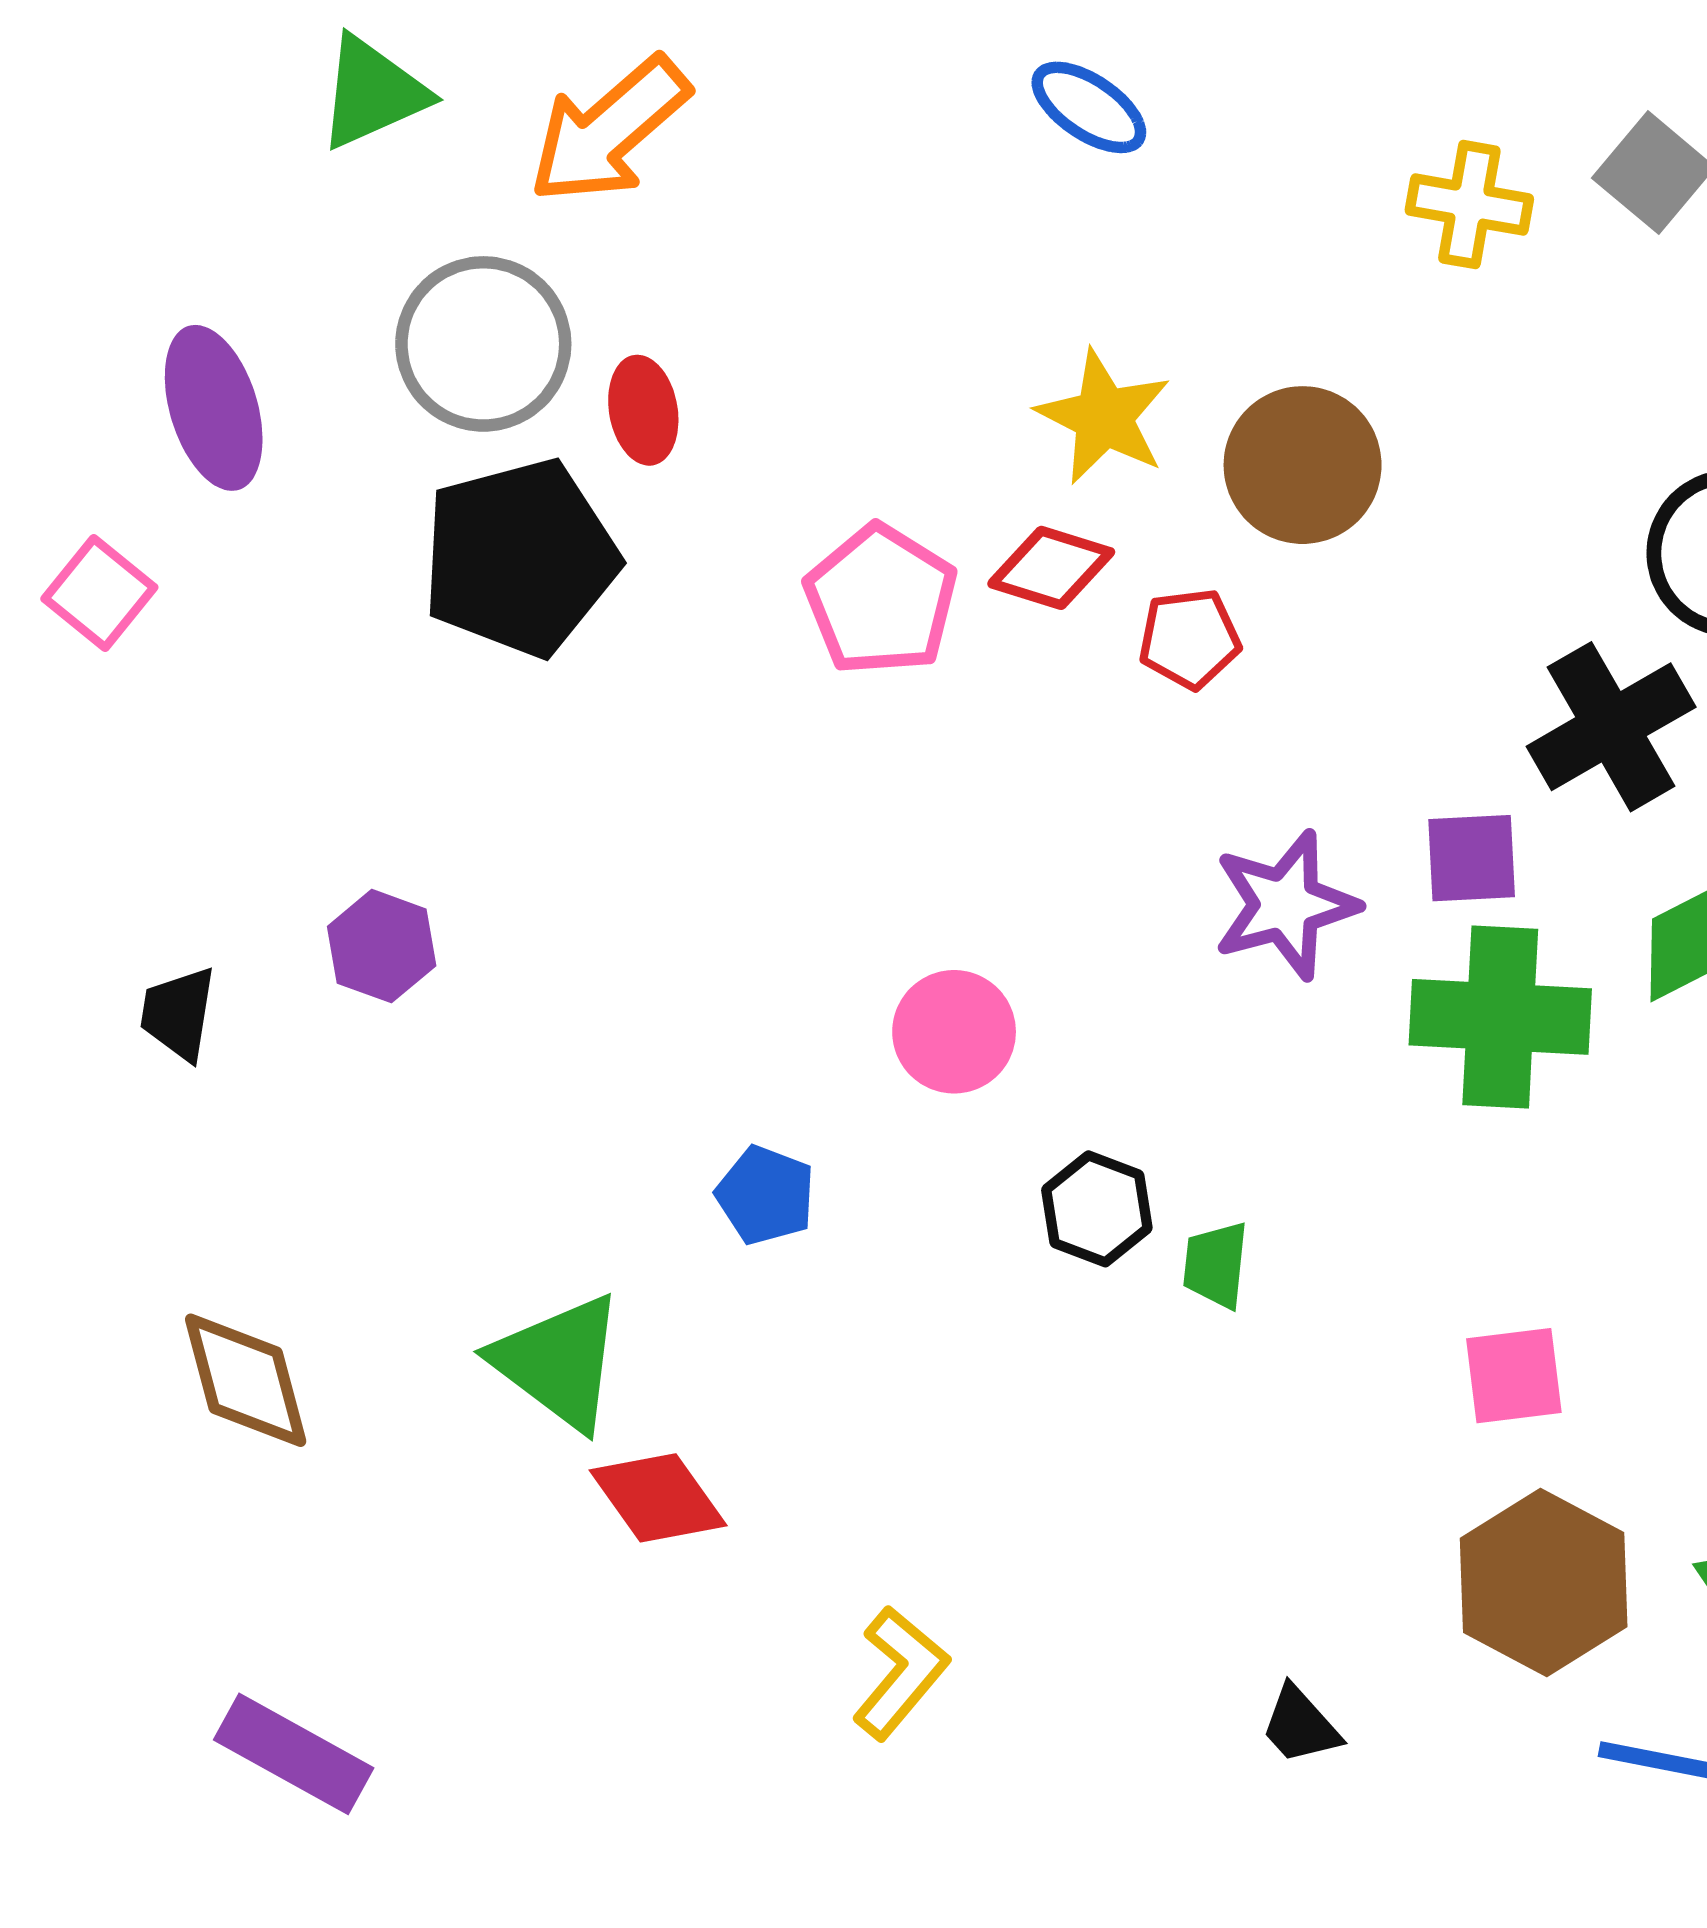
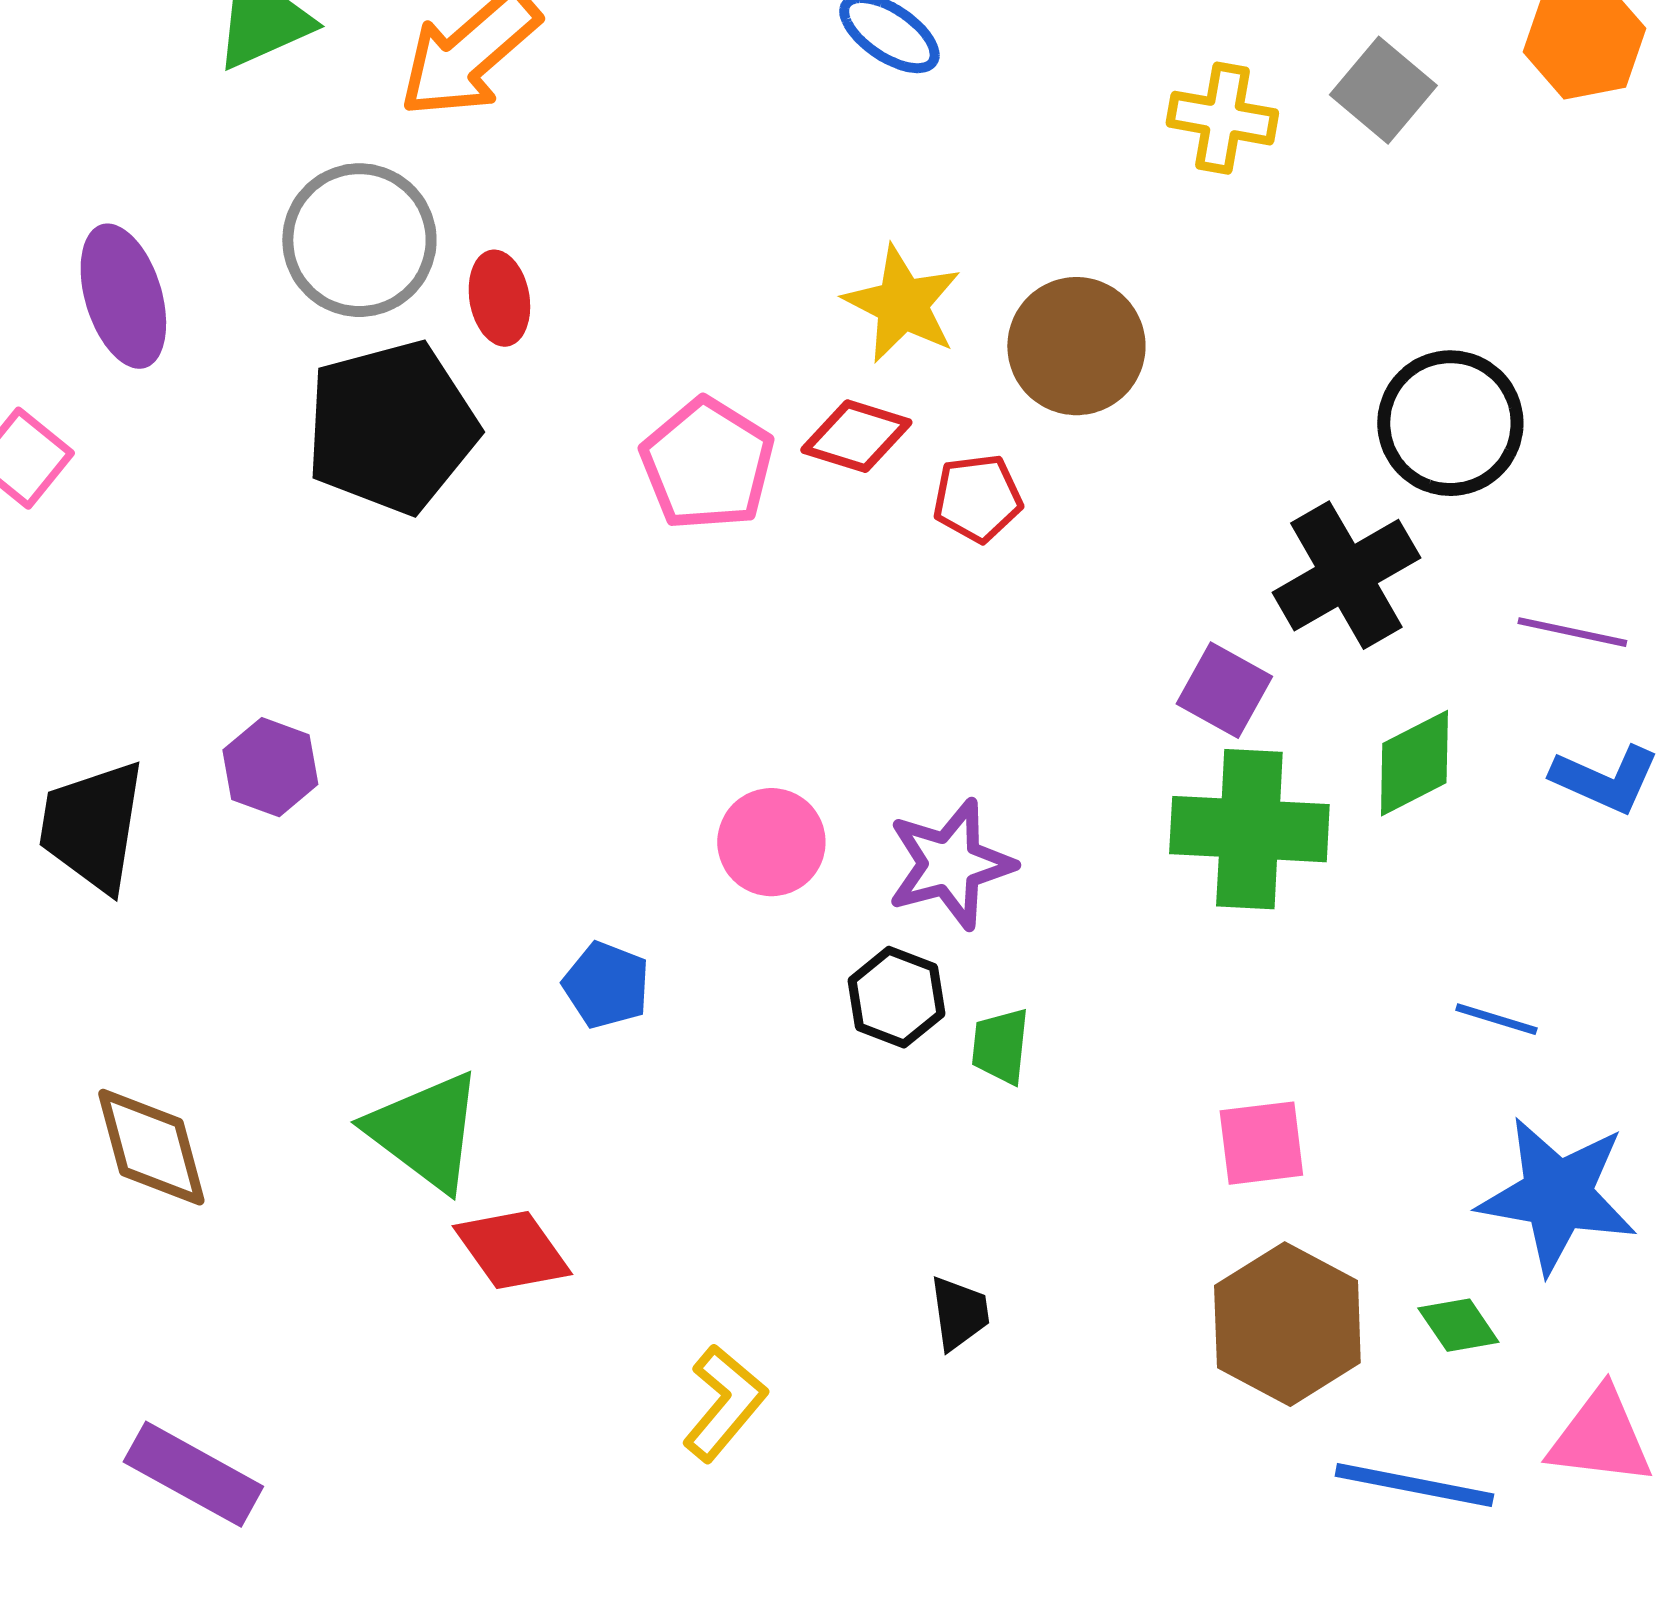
purple square: (1472, 858) -> (1224, 690), turned 32
purple star: (1285, 905) -> (950, 864), moved
black trapezoid: (178, 1013) -> (92, 826), size x1.6
black trapezoid: (1300, 1725) -> (959, 1313), moved, turned -146

